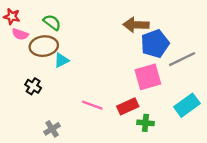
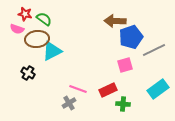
red star: (12, 16) -> (25, 14), moved
cyan triangle: (62, 60) -> (52, 51), size x1.5
pink square: (148, 77) -> (125, 65), size x0.7
gray cross: (52, 129) -> (69, 103), moved

